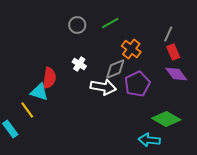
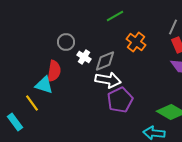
gray circle: (77, 25) -> (66, 42), moved
gray diamond: (115, 69) -> (105, 61), moved
purple pentagon: (137, 84) -> (120, 100), moved

